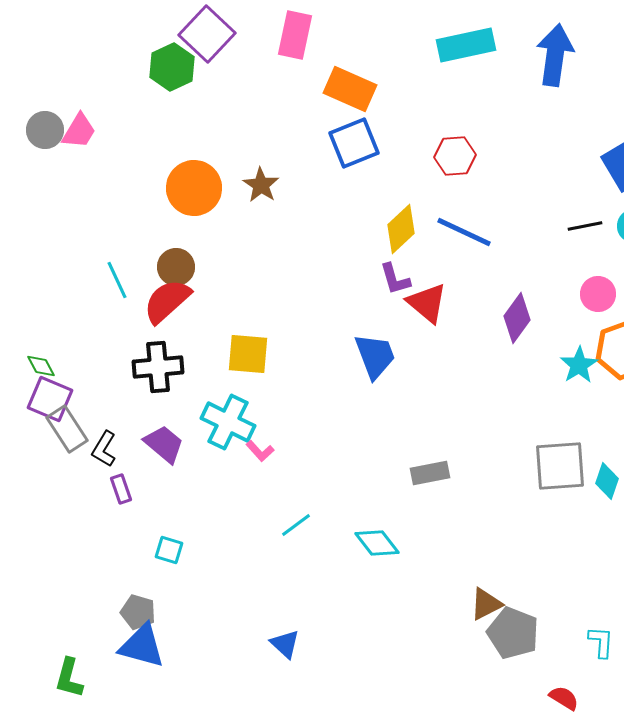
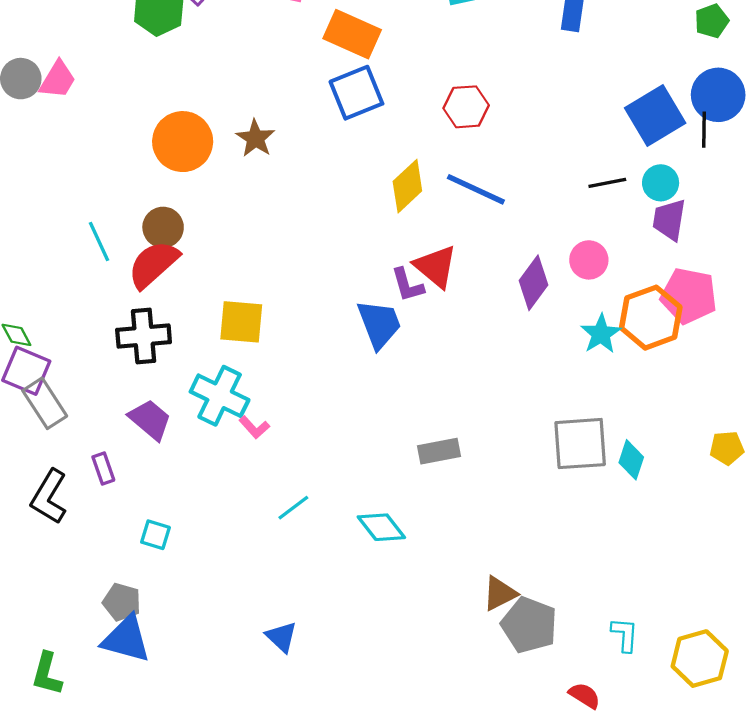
purple L-shape: (395, 279) -> (407, 285), moved
pink circle: (598, 294) -> (589, 260), moved
black L-shape: (104, 449) -> (49, 497), moved, size x1.4

